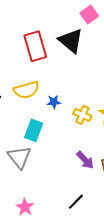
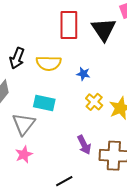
blue star: (54, 102) -> (83, 74), moved
cyan rectangle: (34, 130) -> (44, 103), turned 65
pink star: (25, 207) -> (24, 154), moved

